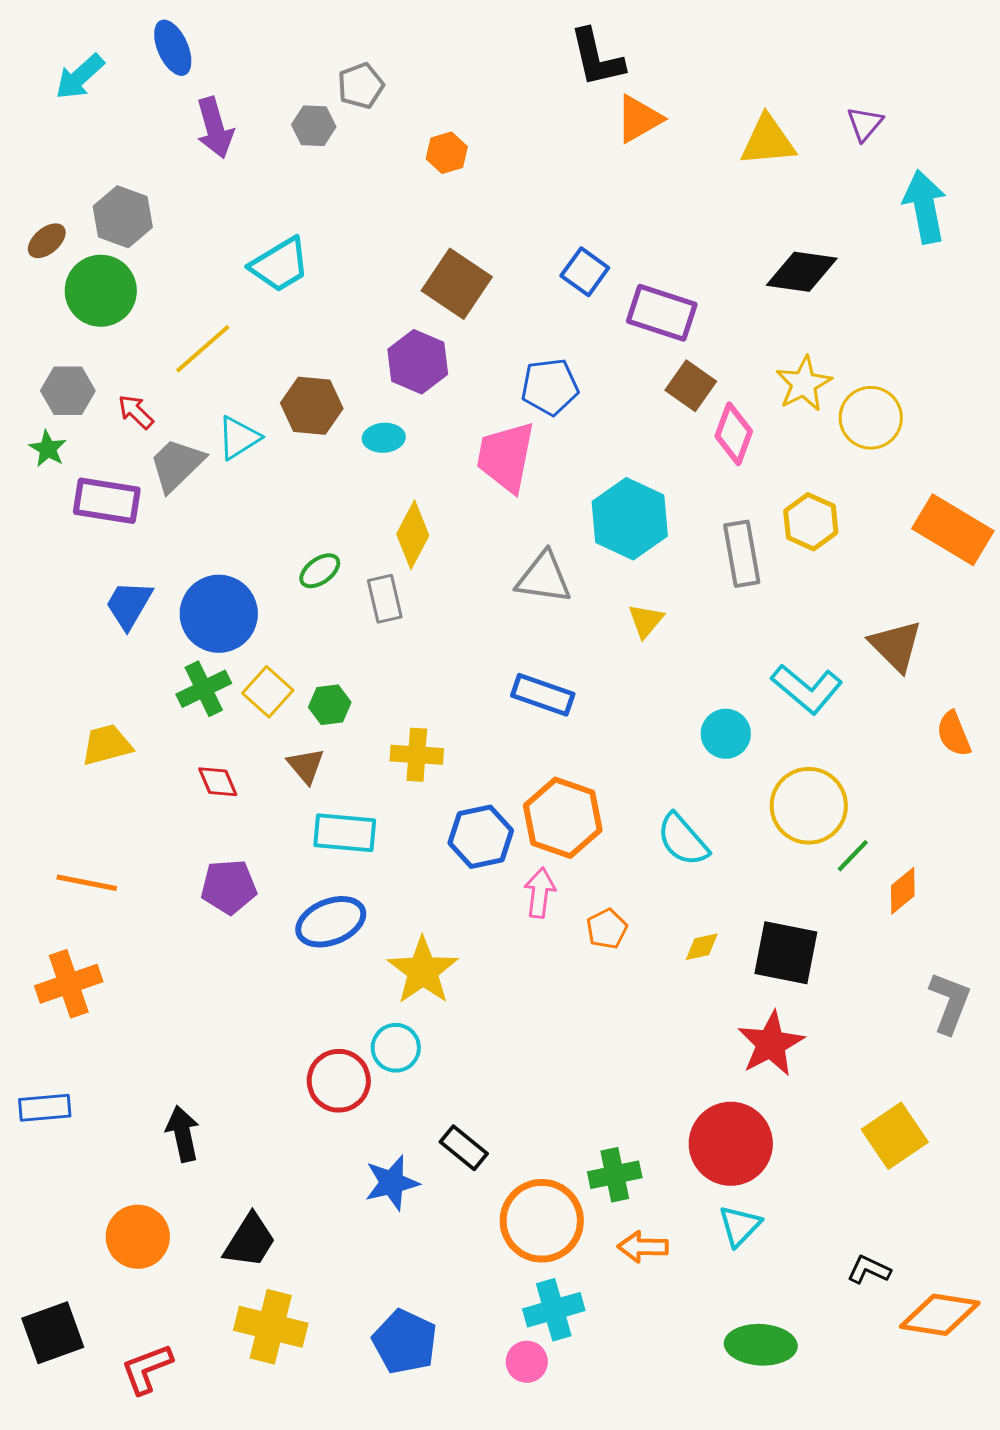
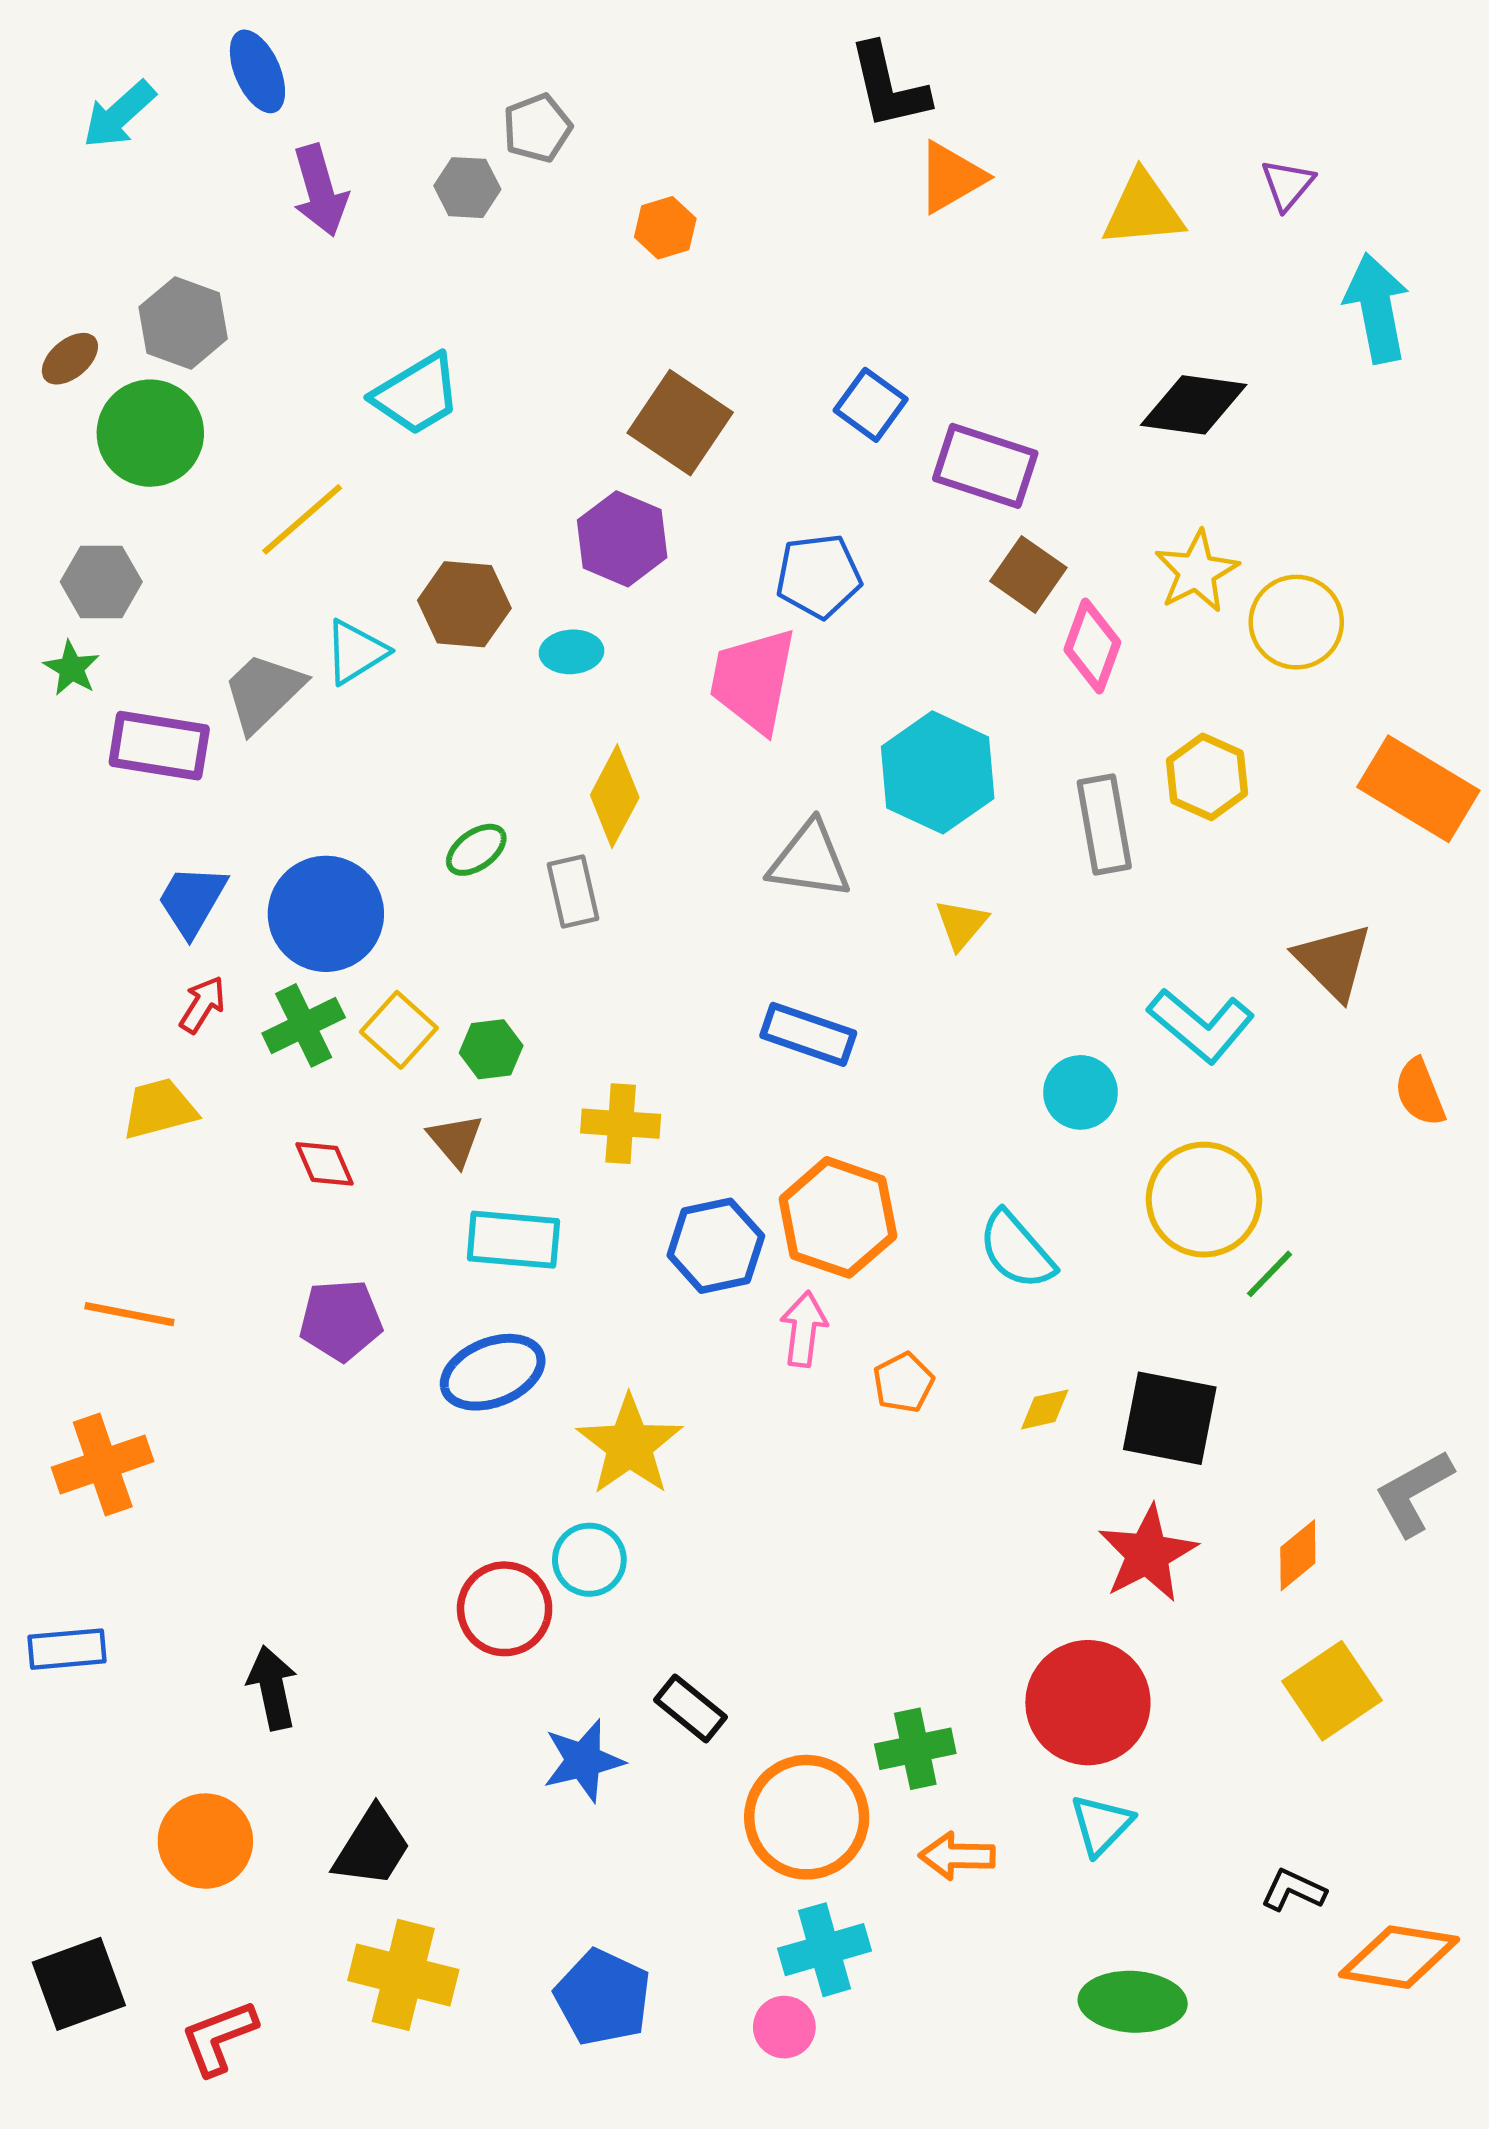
red arrow: (136, 412) -> (202, 1005), moved, turned 78
orange diamond: (903, 891) -> (1298, 1555), moved
gray L-shape: (950, 1003) -> (1414, 1493), turned -140

